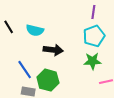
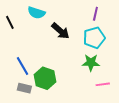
cyan semicircle: (35, 30) -> (36, 13), moved
black arrow: (53, 50) -> (60, 31), moved, turned 30

